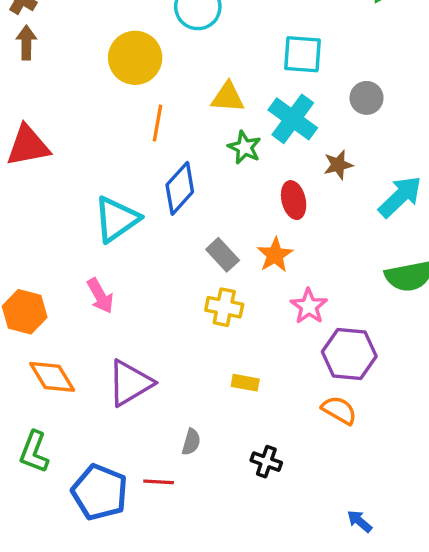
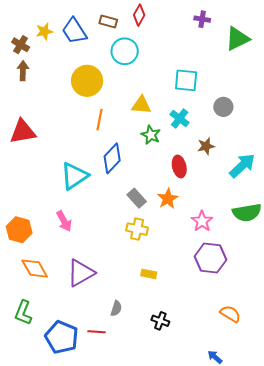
cyan cross: (293, 119) -> (180, 118), size x0.7
pink star: (309, 306) -> (202, 221), moved
orange semicircle: (339, 410) -> (230, 314), moved

